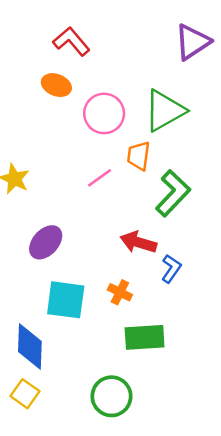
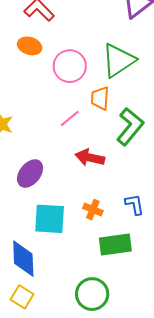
red arrow: (138, 242) -> (90, 158), moved
blue L-shape: (171, 269) -> (135, 204), moved, turned -40

